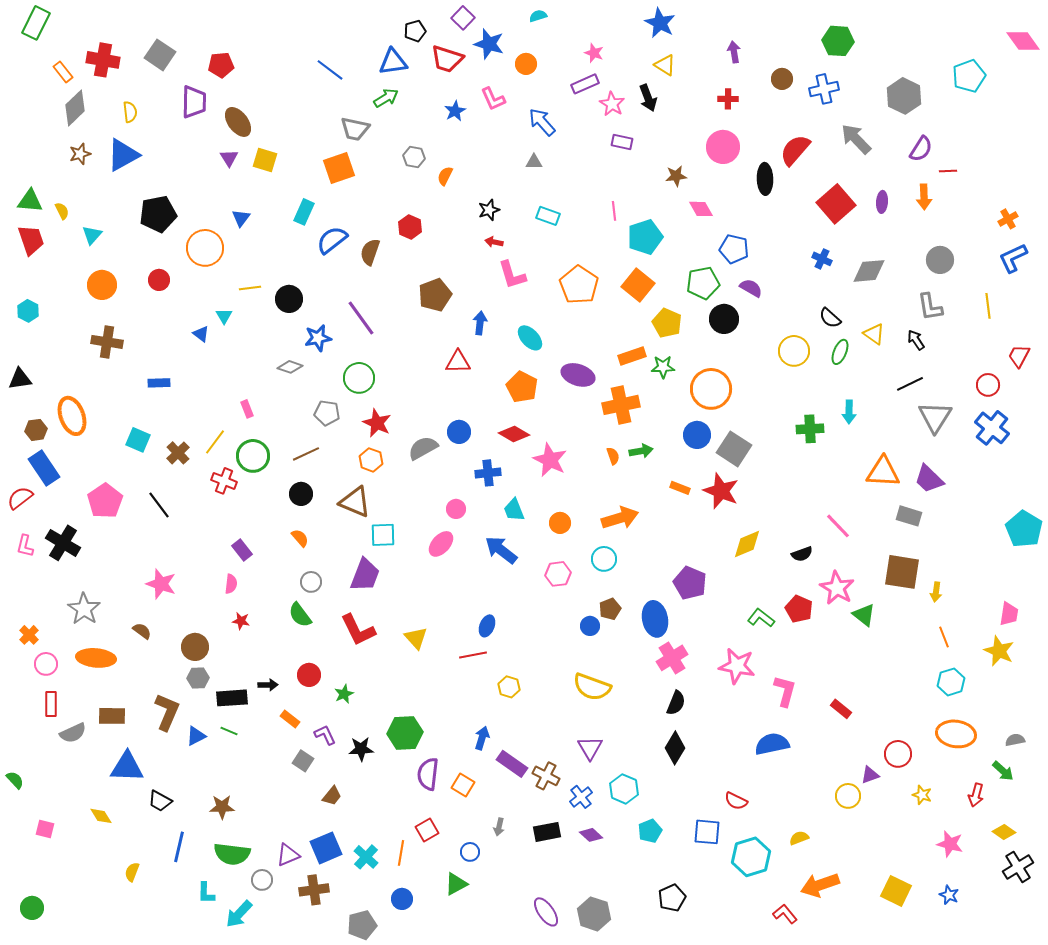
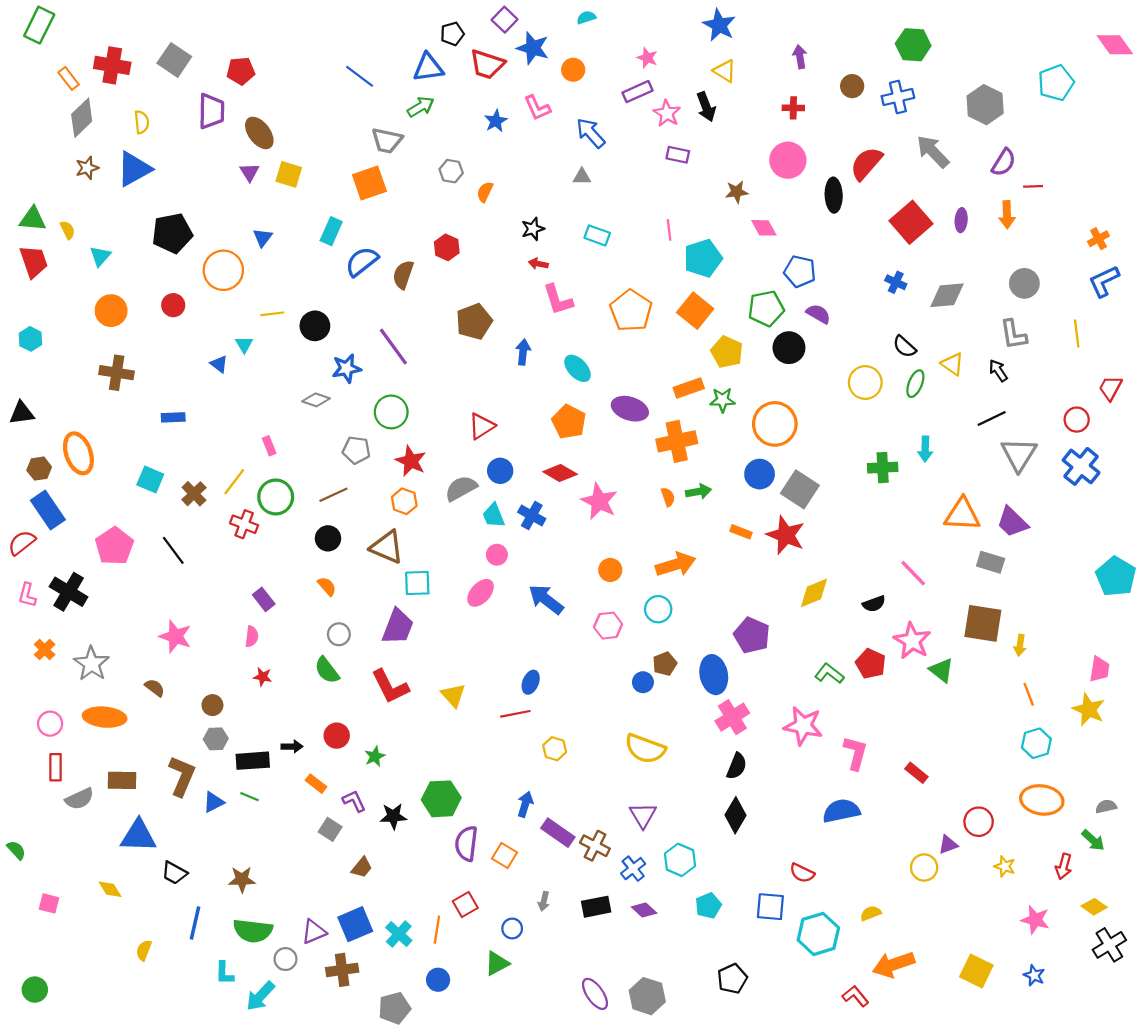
red triangle: (458, 362) -> (482, 426), moved, turned -32
blue cross: (488, 473) -> (532, 515), turned 35
cyan trapezoid: (514, 510) -> (494, 515), moved
orange cross: (29, 635) -> (45, 650), moved
brown circle: (195, 647) -> (212, 705), size x0.7

